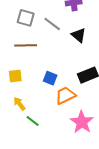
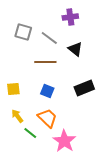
brown line: (26, 45) -> (45, 62), moved
orange trapezoid: (65, 95) -> (47, 118), moved, turned 70
pink star: (82, 122) -> (64, 141), moved

